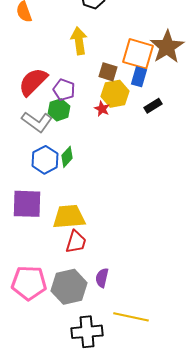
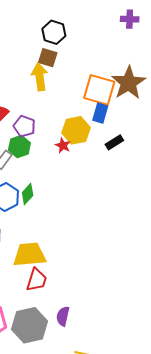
brown square: (108, 72) -> (48, 58), moved

